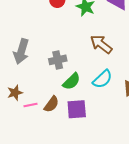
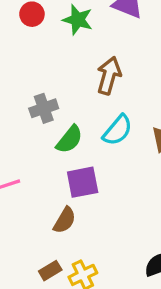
brown arrow: (101, 44) -> (109, 76), turned 75
brown semicircle: (51, 104) -> (65, 220), moved

